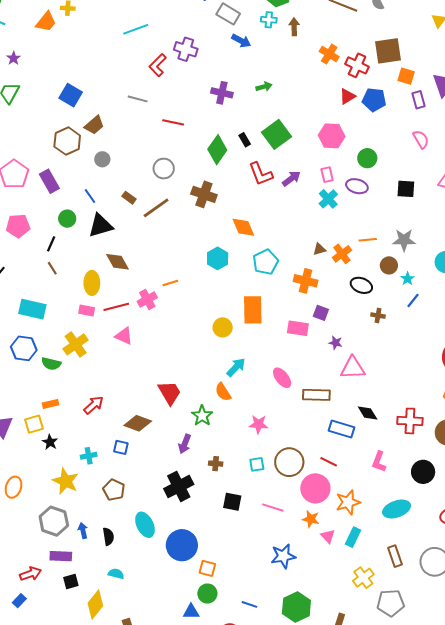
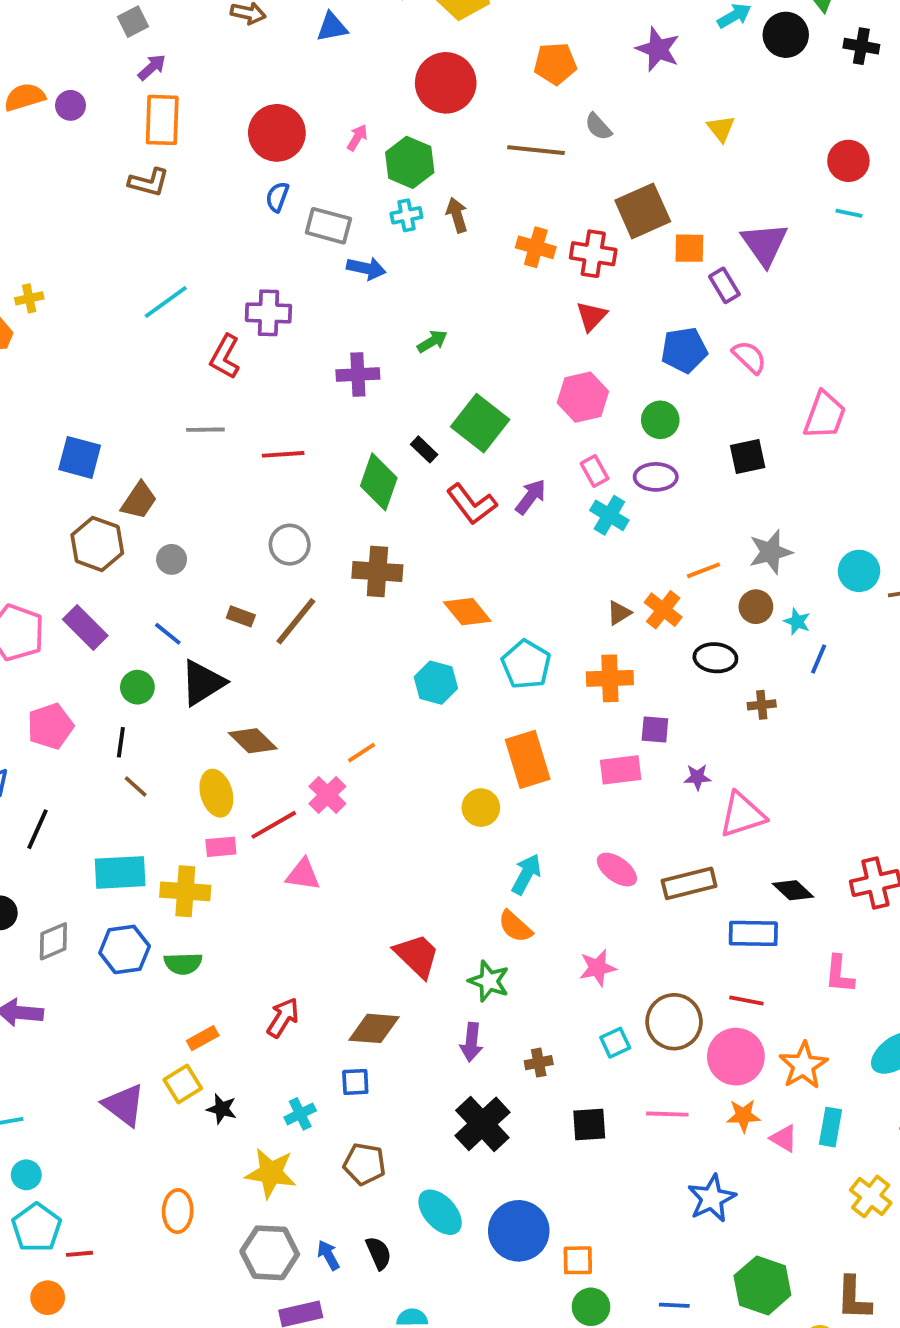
blue pentagon: (374, 100) -> (684, 350), moved
yellow cross: (76, 344) -> (185, 891), moved, turned -35

